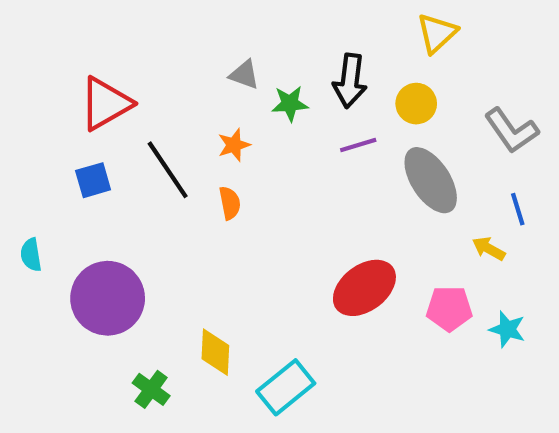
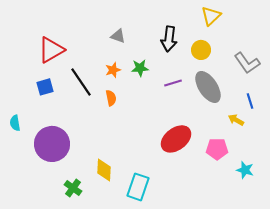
green star: (290, 104) -> (140, 68), moved
purple line: (358, 145) -> (173, 83), moved
cyan star: (507, 329) -> (245, 170), moved
cyan rectangle: (286, 387) -> (138, 187), turned -32

